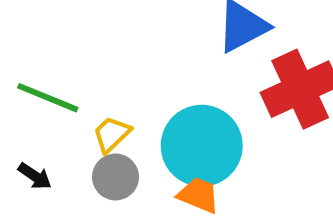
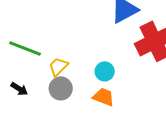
cyan circle: (202, 146) -> (105, 71), size x0.5

